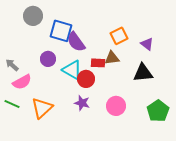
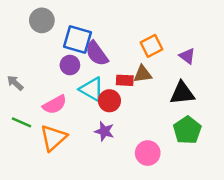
purple circle: (48, 59) -> (70, 65), moved
pink semicircle: (22, 82) -> (55, 105), moved
green line: (12, 104) -> (21, 122), moved
pink circle: (116, 106) -> (148, 153), moved
green pentagon: (158, 111) -> (187, 130), moved

